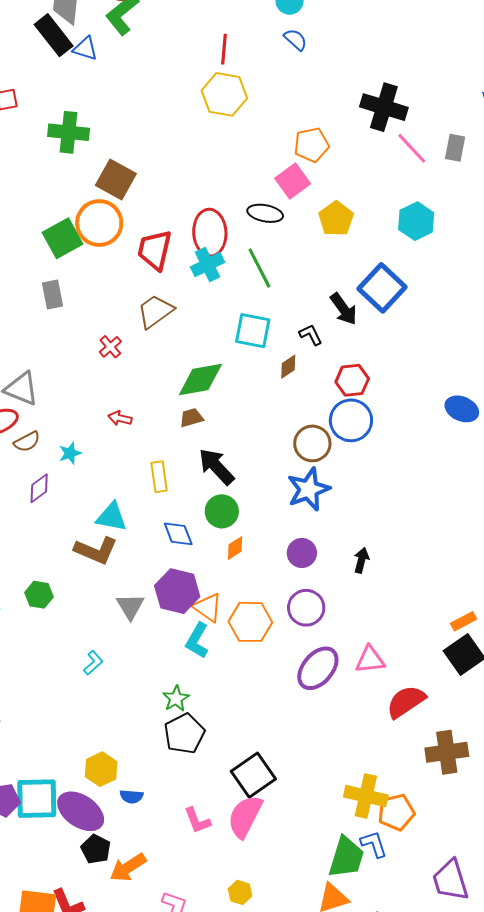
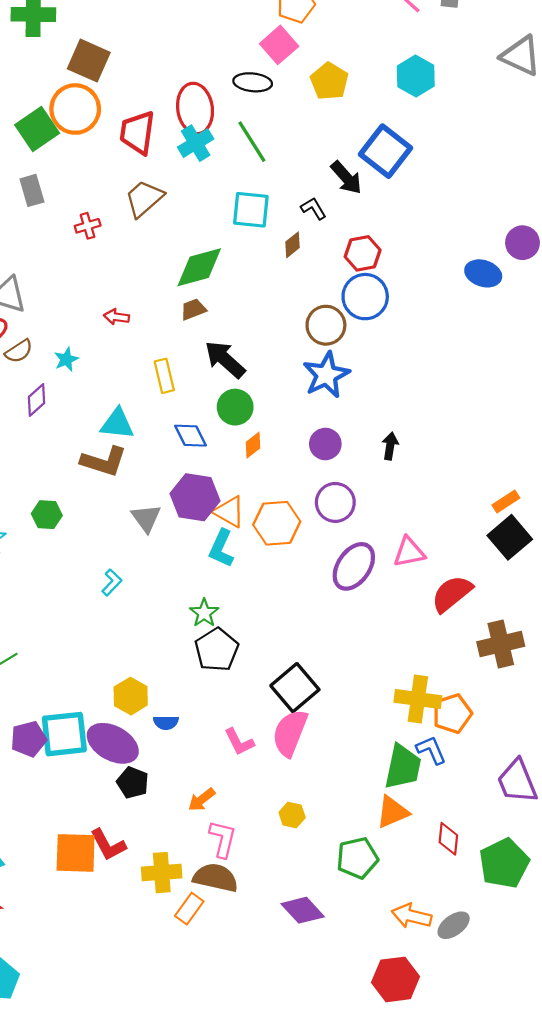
red cross: (110, 347) -> (88, 226), moved, turned 30
orange arrow: (128, 868) -> (202, 800), moved, size x0.7

